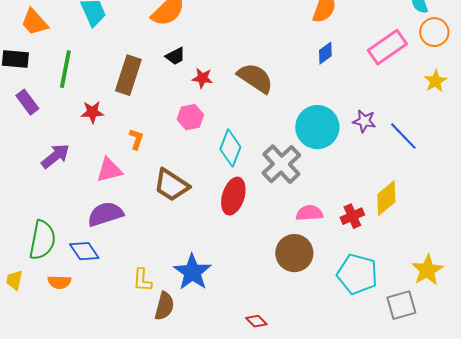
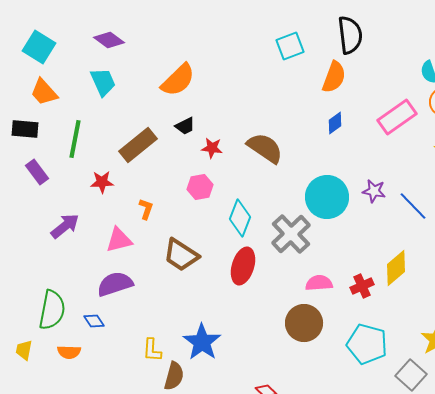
brown rectangle: (128, 75) -> (138, 145), turned 33
blue diamond: (84, 251) -> (94, 321), size x0.7
gray square: (401, 305) -> (411, 375), turned -32

